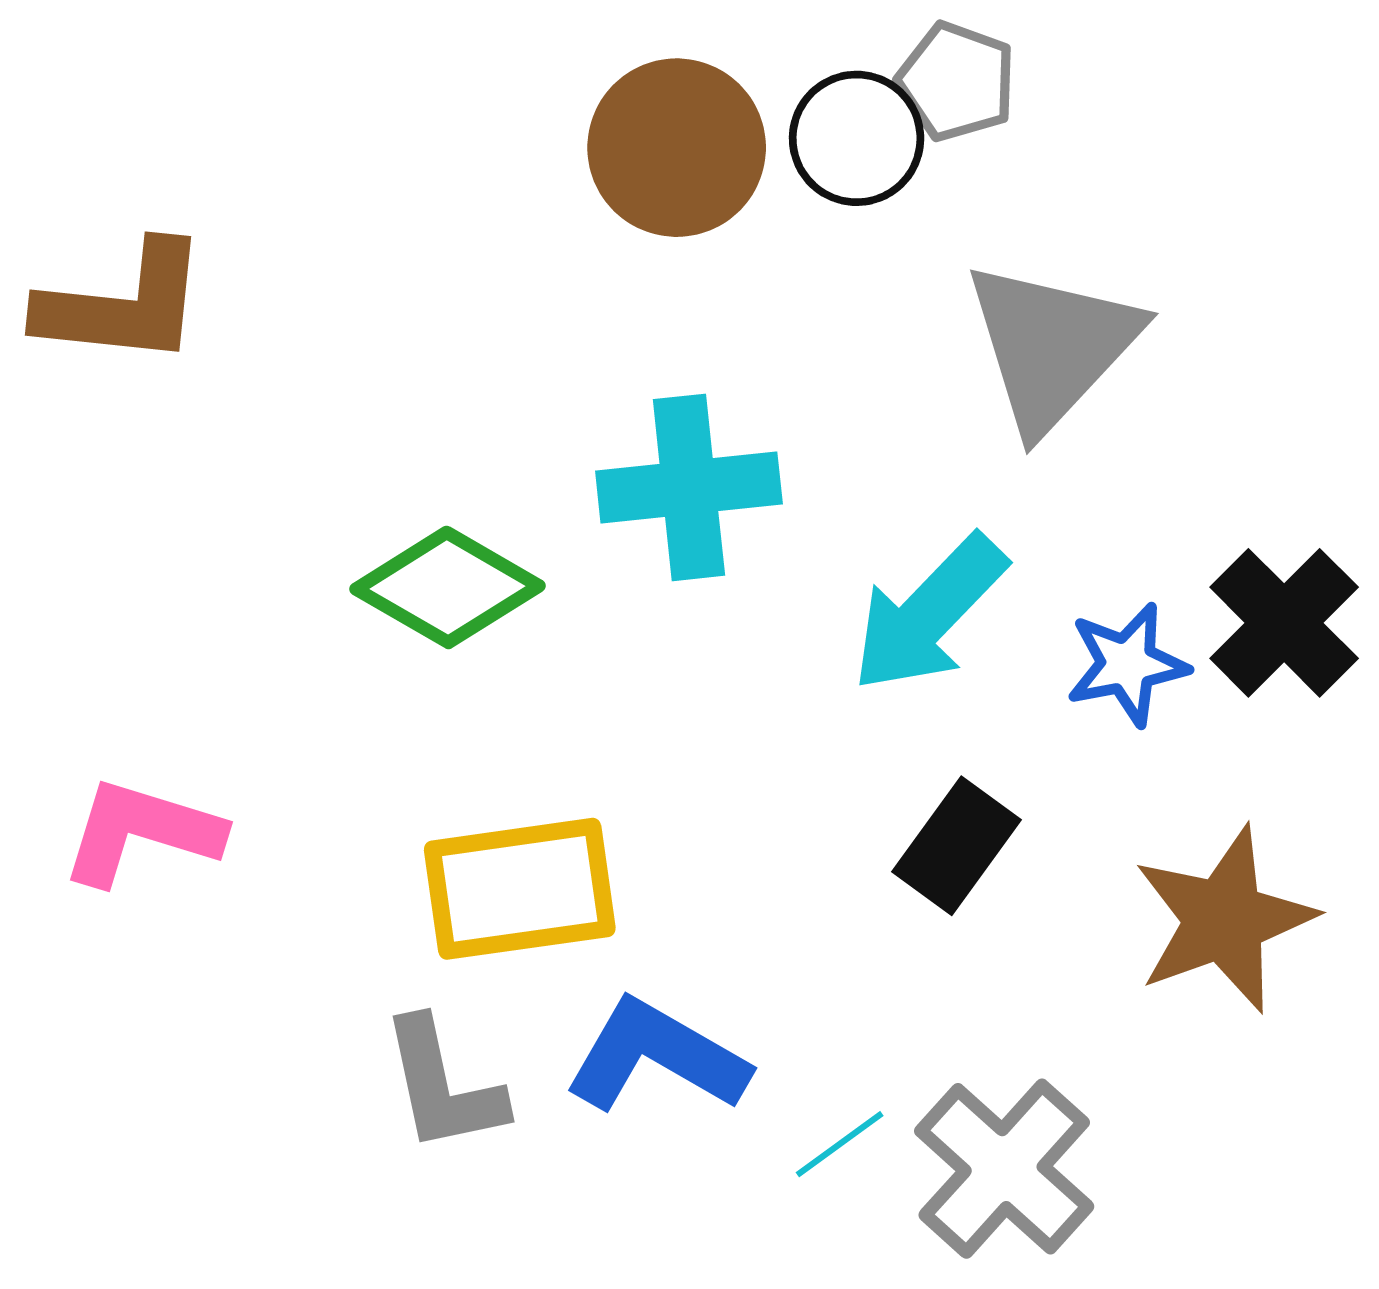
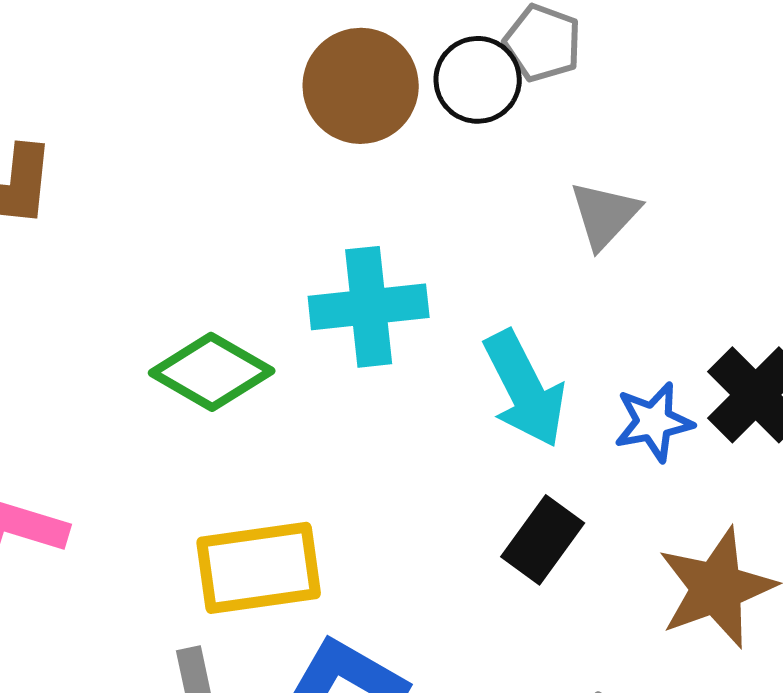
gray triangle: (1052, 346) -> (605, 215), size x0.6
cyan arrow: (929, 614) -> (525, 389), turned -71

